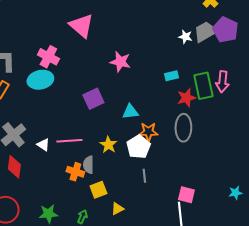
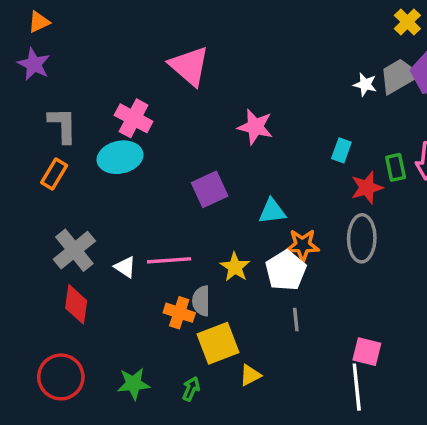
cyan rectangle: (171, 76) -> (341, 150), turned -56
green rectangle: (203, 86) -> (396, 167), size x0.6
yellow square: (98, 190) -> (218, 343), size x1.4

